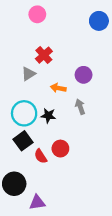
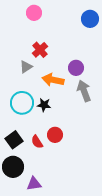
orange arrow: (58, 88) -> (53, 80), size x1.5
gray arrow: (80, 107) -> (84, 91), moved, size x1.5
black square: (23, 141) -> (14, 140), moved

